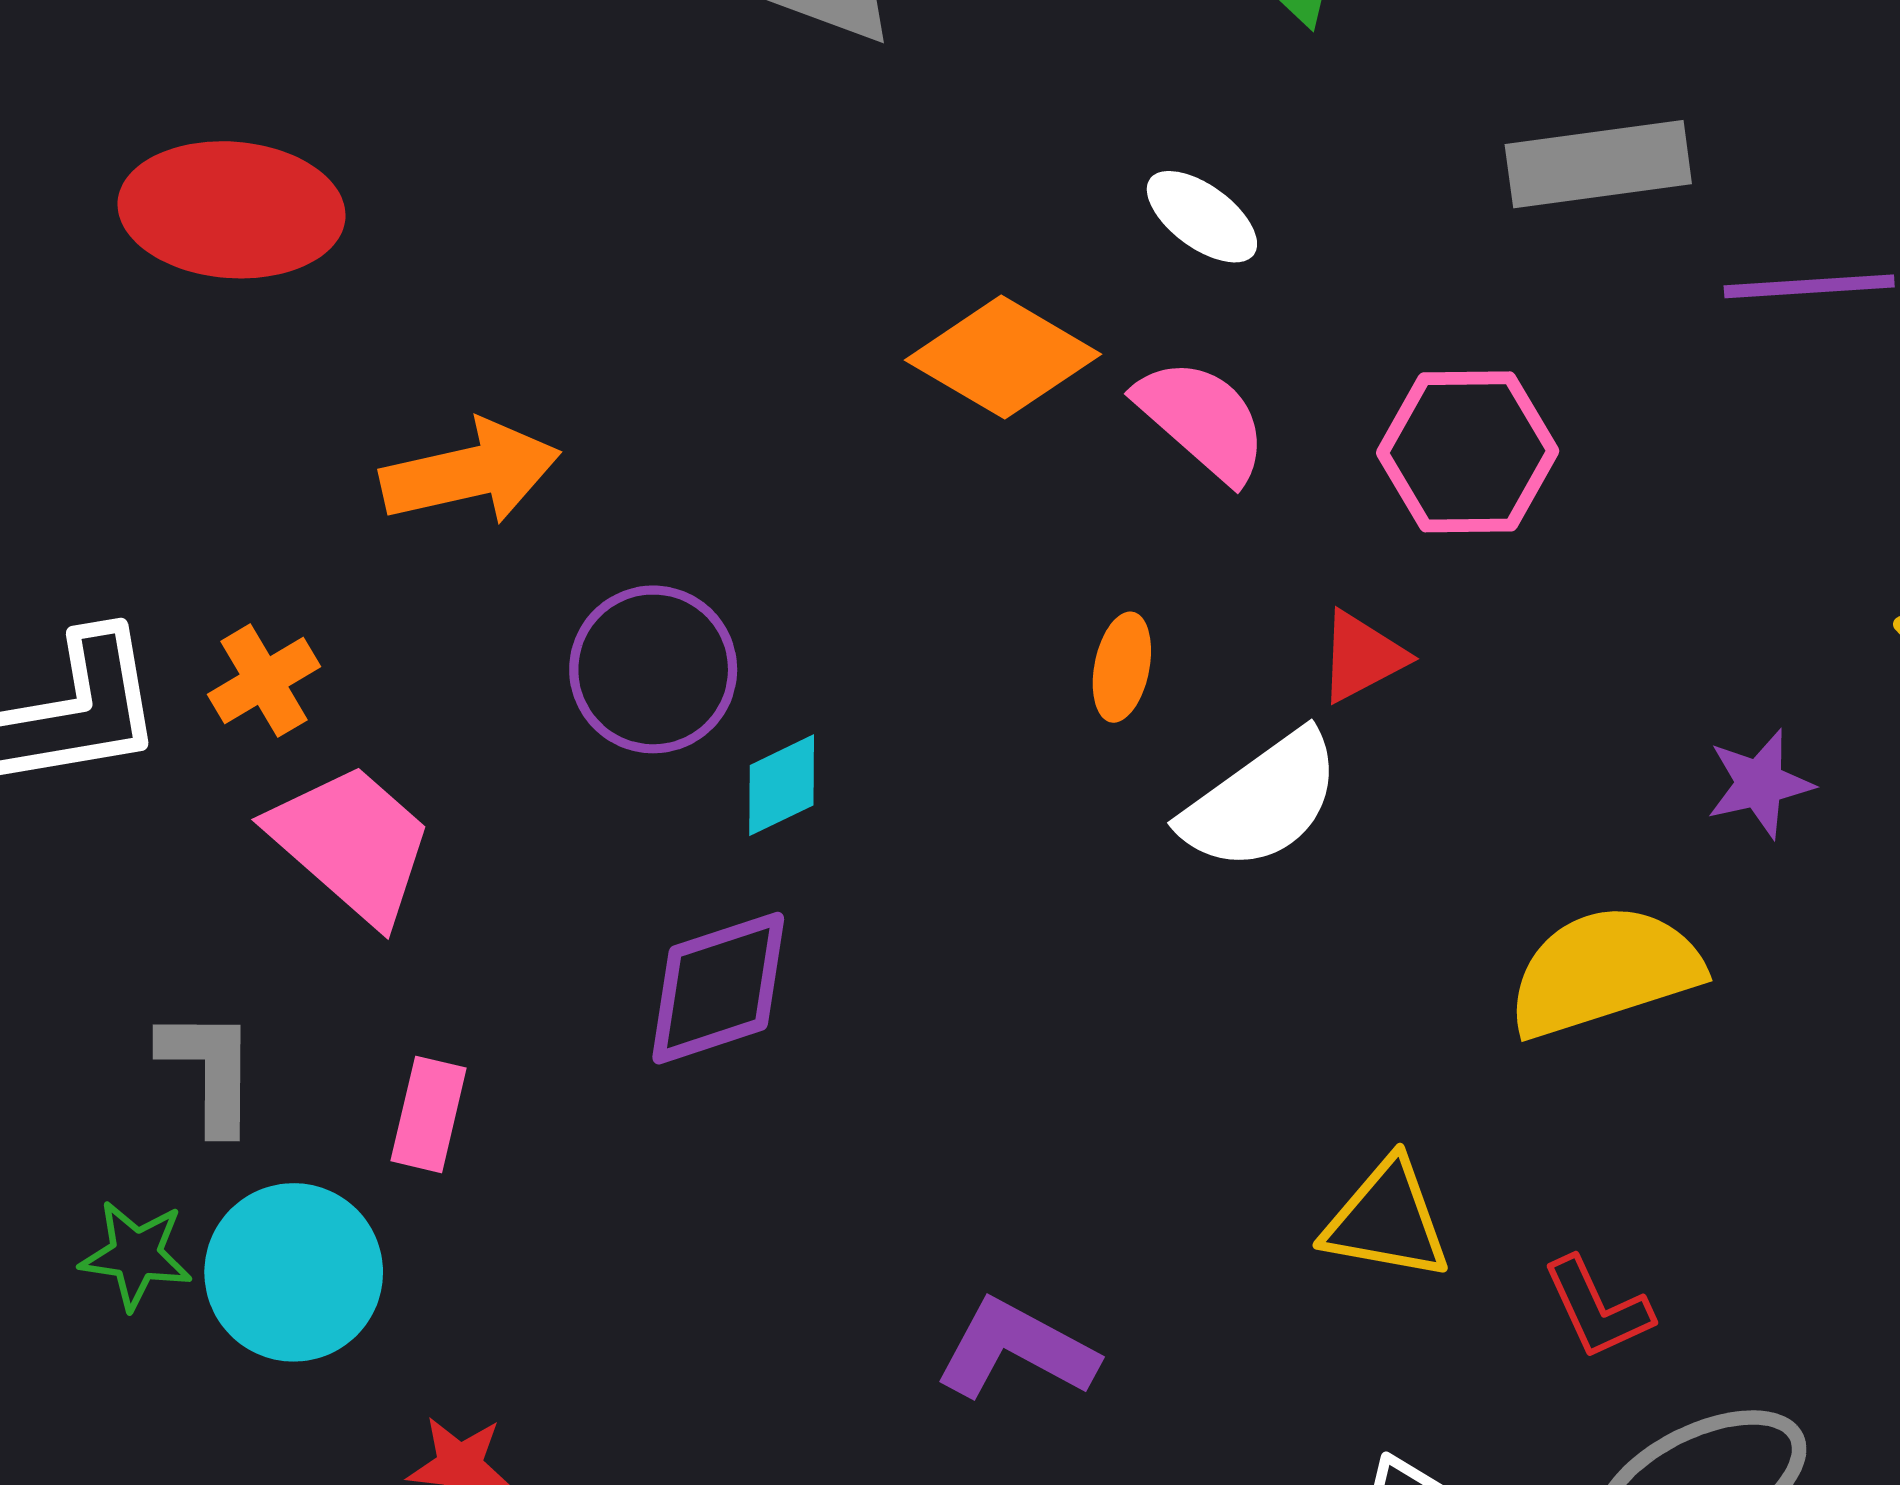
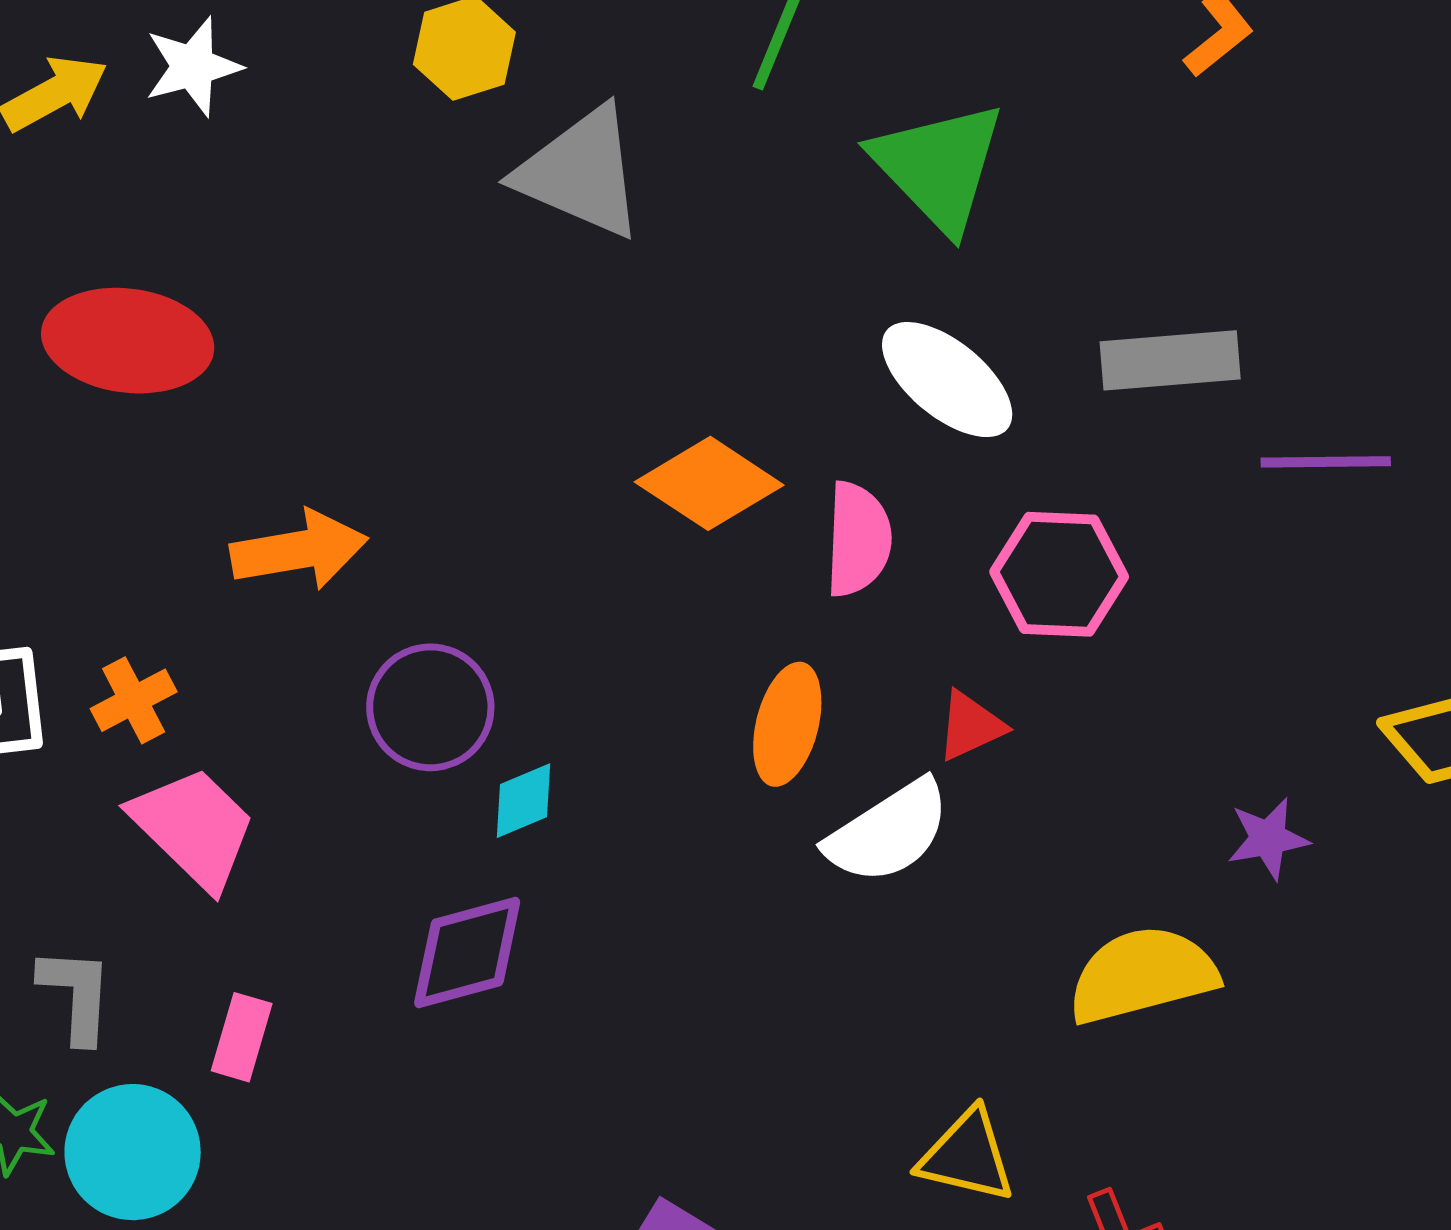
white ellipse: (1202, 217) -> (947, 380), moved, size x1.6
pink semicircle: (1202, 420) -> (858, 539), turned 48
orange ellipse: (1122, 667) -> (787, 724), size x1.5

